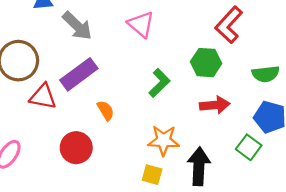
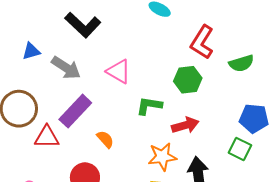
pink triangle: (141, 24) -> (119, 72), moved
green semicircle: (266, 74) -> (241, 63), moved
green L-shape: (159, 83) -> (149, 106), turned -116
red arrow: (215, 105) -> (185, 125), moved

